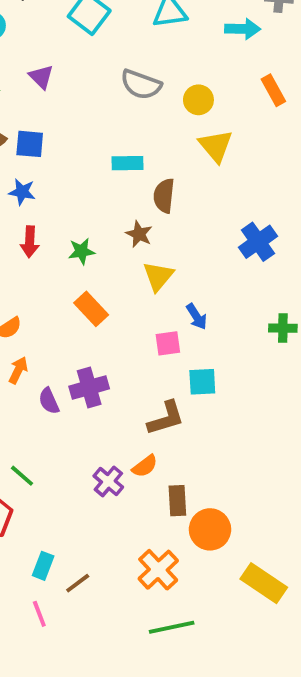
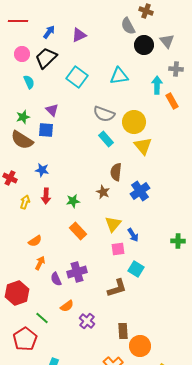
cyan arrow: (243, 29) -> (157, 85), turned -90
orange rectangle: (273, 90) -> (172, 101), moved
yellow circle: (198, 100) -> (134, 122), size x1.5
blue square: (30, 144) -> (46, 130), moved
cyan rectangle: (128, 163) -> (106, 139), moved, turned 49
blue cross: (258, 242) -> (140, 191), moved
yellow triangle: (158, 276) -> (113, 224), moved
cyan square: (202, 382) -> (136, 269), turned 35
orange semicircle: (145, 466) -> (67, 306), moved

